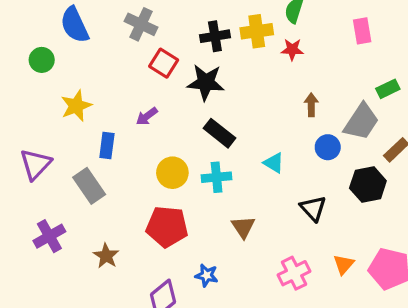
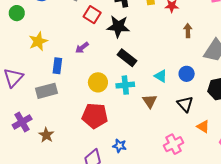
brown arrow: (311, 105) -> (188, 31), moved
blue circle: (328, 147) -> (187, 74), moved
gray rectangle: (89, 186) -> (46, 91), turned -70
brown triangle: (243, 227) -> (150, 101), moved
brown star: (106, 256) -> (46, 135), moved
orange triangle: (344, 264) -> (203, 127), moved, turned -40

